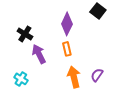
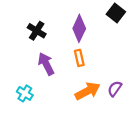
black cross: (25, 34) -> (37, 31), moved
orange arrow: (74, 77) -> (87, 91), turned 75

